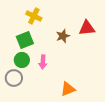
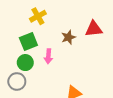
yellow cross: (34, 16) -> (38, 16), turned 35
pink arrow: (43, 62) -> (48, 56), moved

